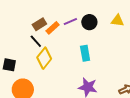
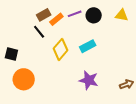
cyan rectangle: (85, 53) -> (88, 46), turned 70
yellow diamond: (44, 58) -> (61, 49), moved

